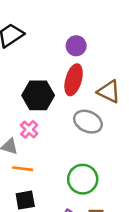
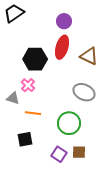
gray ellipse: (88, 122) -> (84, 92), moved
orange line: (23, 169) -> (33, 113), moved

